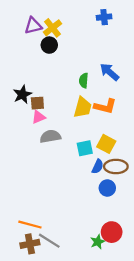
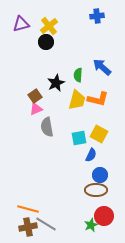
purple triangle: (33, 26) -> (21, 24), moved
black star: (22, 94) -> (56, 83), moved
brown square: (37, 103) -> (35, 96), turned -32
gray semicircle: (50, 136) -> (47, 127), turned -90
brown ellipse: (116, 167) -> (96, 190), moved

